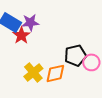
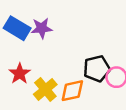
red star: (21, 35) -> (20, 74), moved

